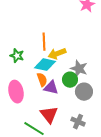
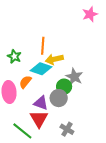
orange semicircle: (42, 80) -> (25, 82), moved, turned -128
purple triangle: (51, 88) -> (41, 103), moved
gray circle: (84, 92) -> (59, 98), moved

